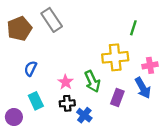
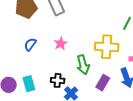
pink star: (66, 82) -> (61, 44), moved
cyan rectangle: (36, 101) -> (29, 84), moved

